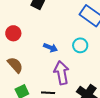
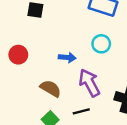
brown semicircle: (15, 65) -> (51, 88), moved

